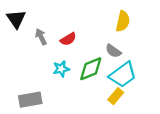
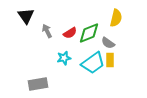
green diamond: (91, 69) -> (89, 33), moved
cyan trapezoid: (123, 75) -> (93, 63), moved
yellow rectangle: (116, 96) -> (110, 60), moved, turned -40

